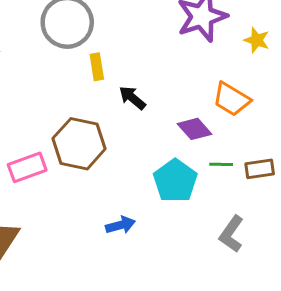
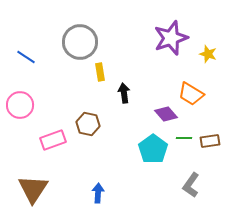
black arrow: (132, 98) -> (124, 93), turned 42
brown hexagon: (79, 144) -> (88, 124), size x0.7
blue arrow: (120, 225) -> (98, 193), moved, turned -72

